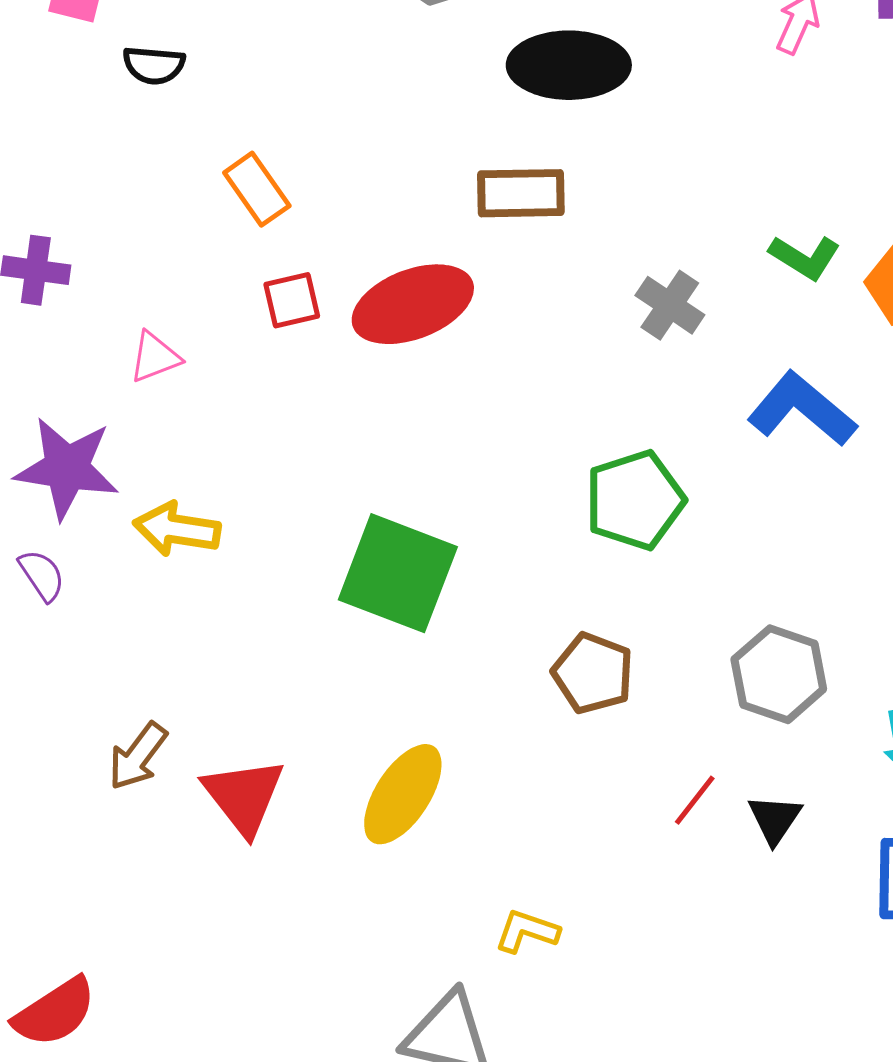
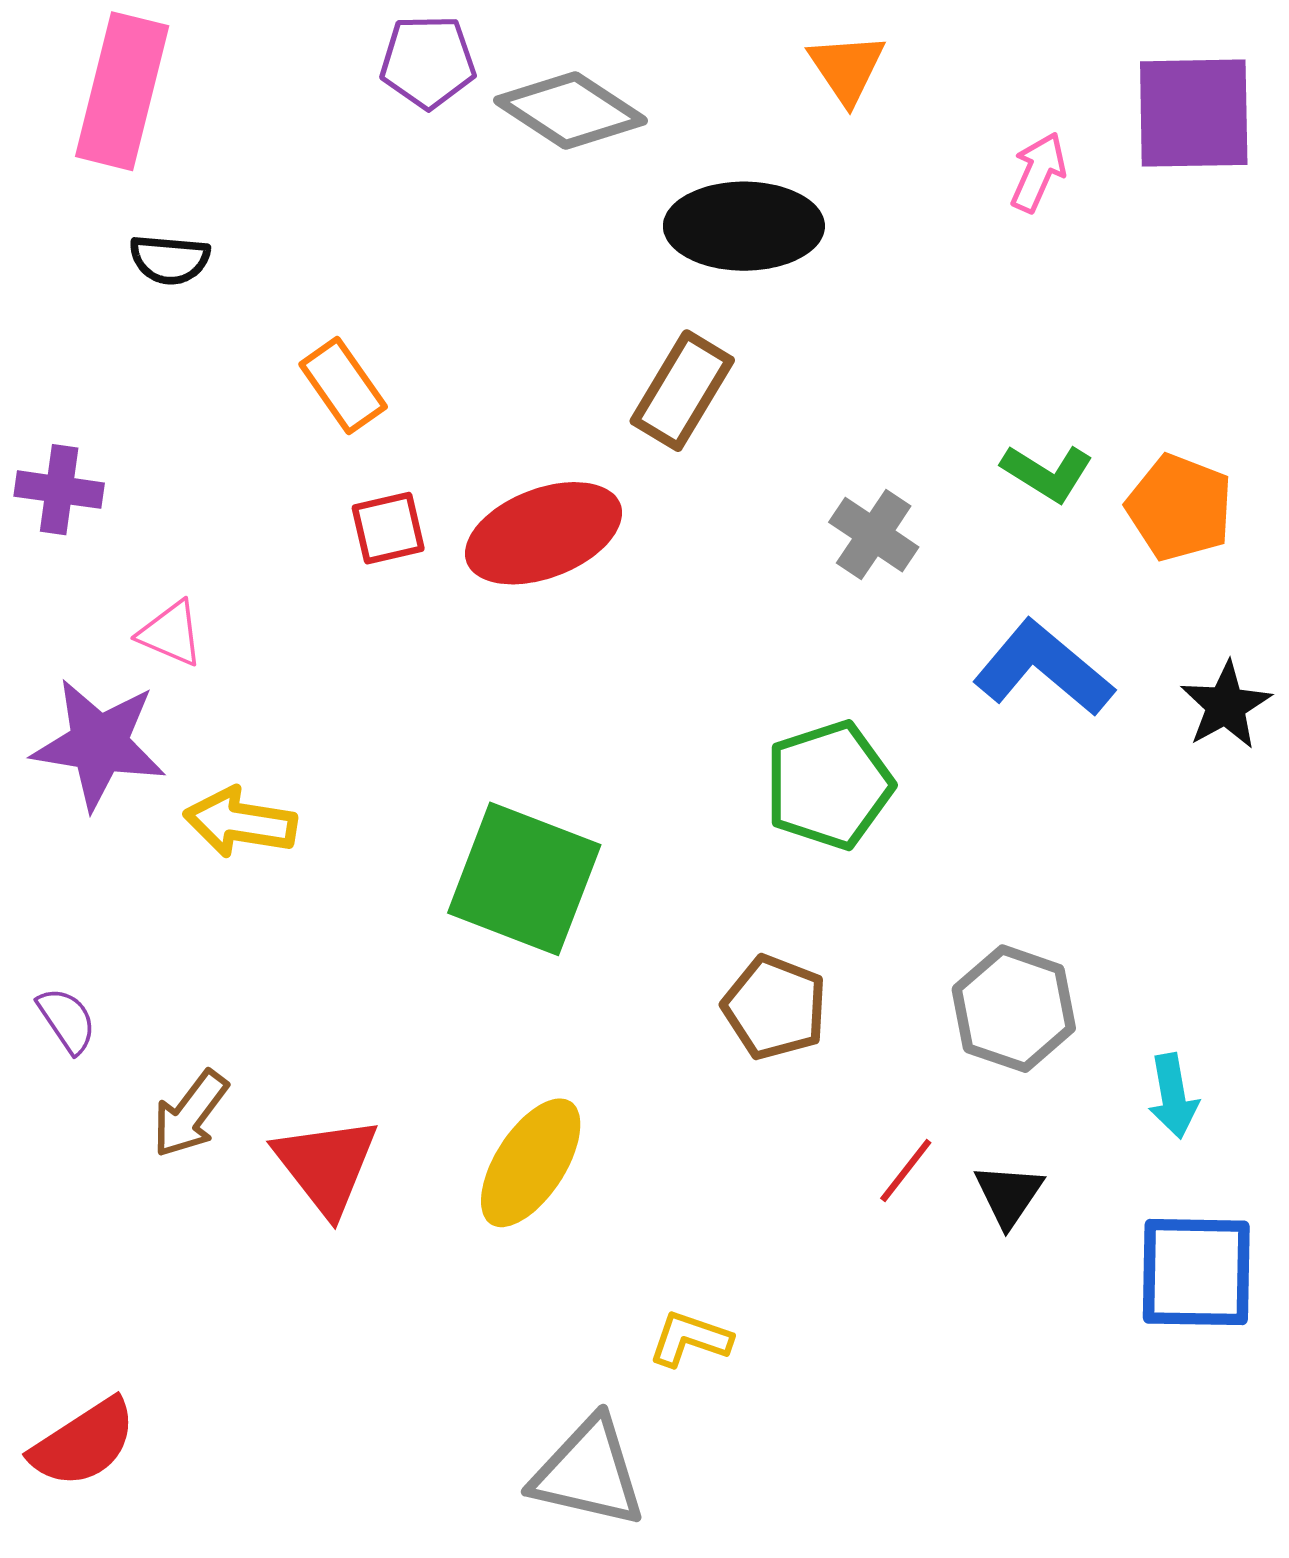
black semicircle: (154, 65) -> (170, 260), moved
brown rectangle: (521, 193) -> (682, 391), turned -58
pink triangle: (155, 357) -> (171, 633), moved, turned 44
purple semicircle: (42, 575) -> (67, 1020), moved

